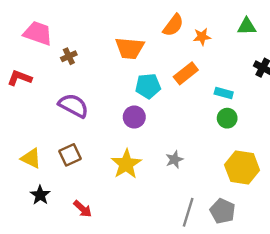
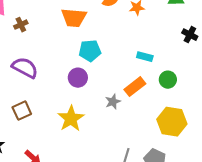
orange rectangle: (186, 73) -> (135, 87), moved
cyan rectangle: (224, 93) -> (145, 57), moved
green circle: (227, 118) -> (168, 80), moved
gray star: (174, 159) -> (113, 102), moved

